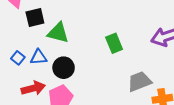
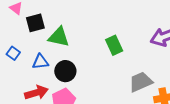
blue square: (18, 58) -> (13, 53), moved

